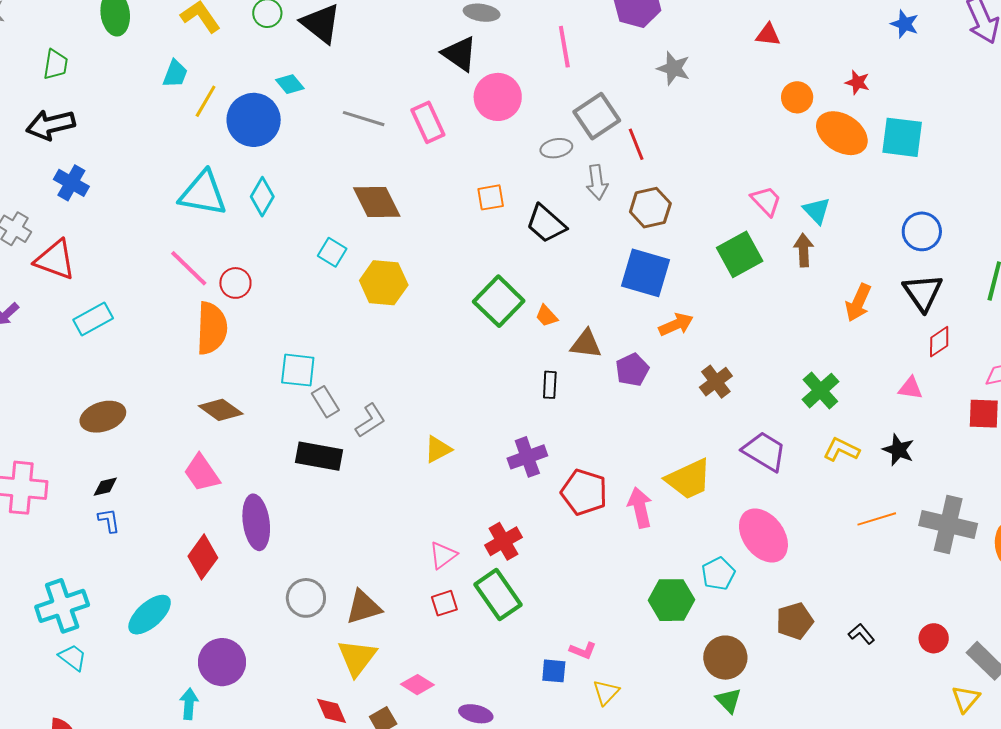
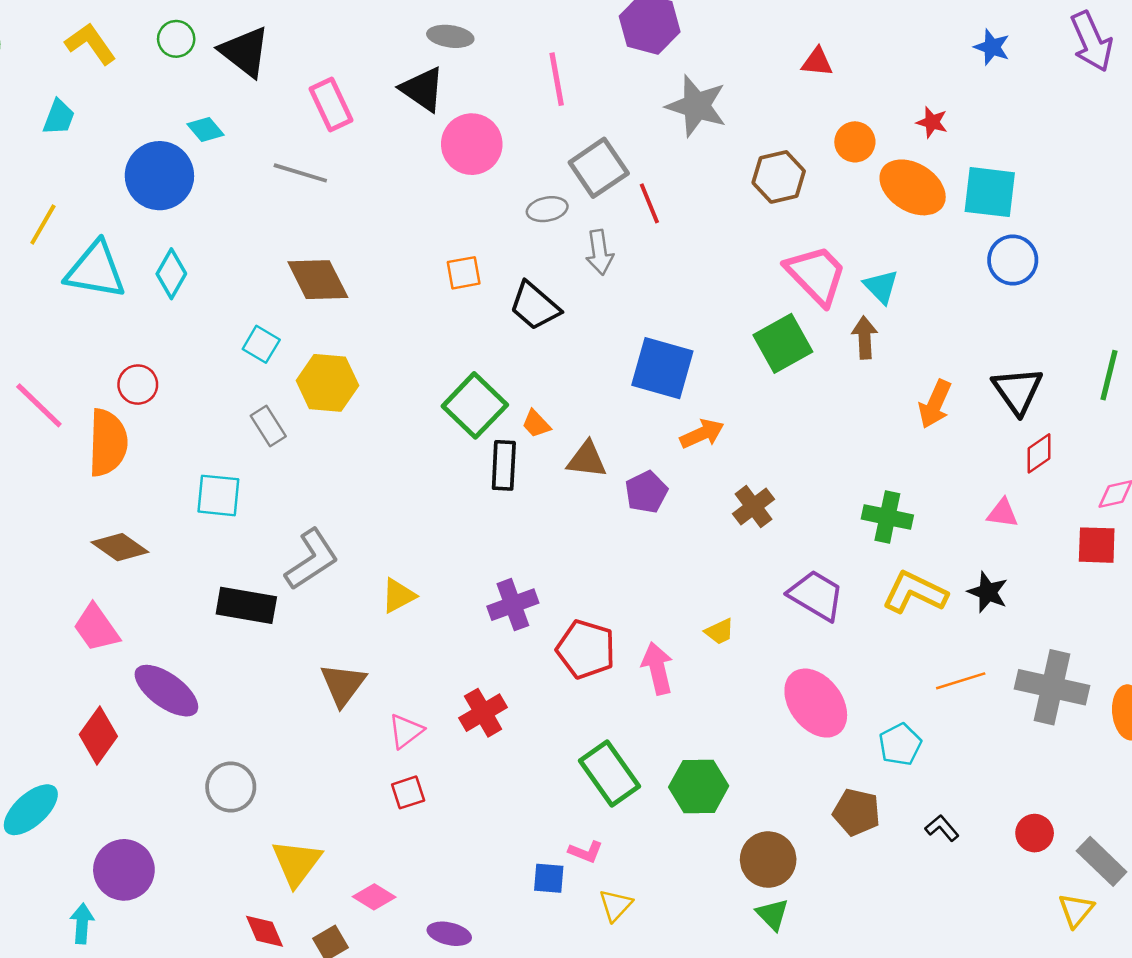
gray star: (674, 68) -> (697, 106), size x1.4
yellow line: (206, 101) -> (43, 224), moved
pink rectangle: (428, 122) -> (331, 105), moved
pink trapezoid: (766, 201) -> (816, 275), size x1.6
brown hexagon: (650, 208) -> (779, 177), moved
blue circle: (922, 231) -> (1013, 260), moved
pink line: (189, 268) -> (39, 405), moved
black rectangle: (550, 385) -> (504, 465), moved, size x1.4
green cross: (820, 391) -> (887, 517), turned -36
gray rectangle: (325, 402) -> (268, 426), moved
gray L-shape: (370, 421) -> (312, 559), size x1.4
yellow L-shape: (841, 450) -> (915, 592), size x1.4
yellow trapezoid: (689, 479) -> (719, 631), size x0.5
purple ellipse: (256, 522) -> (166, 691), turned -46
cyan pentagon: (718, 574) -> (900, 744), moved
green rectangle: (498, 595) -> (609, 774), moved
brown triangle: (363, 607) -> (343, 685), moved, turned -36
brown pentagon: (795, 621) -> (856, 812), turned 30

